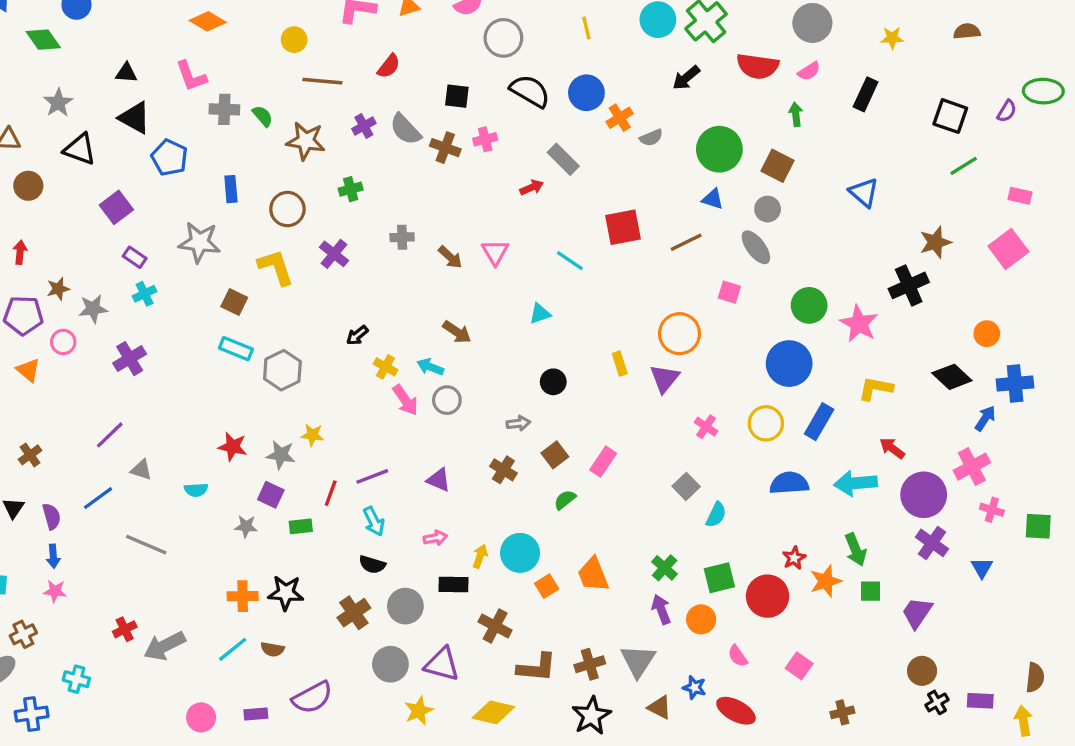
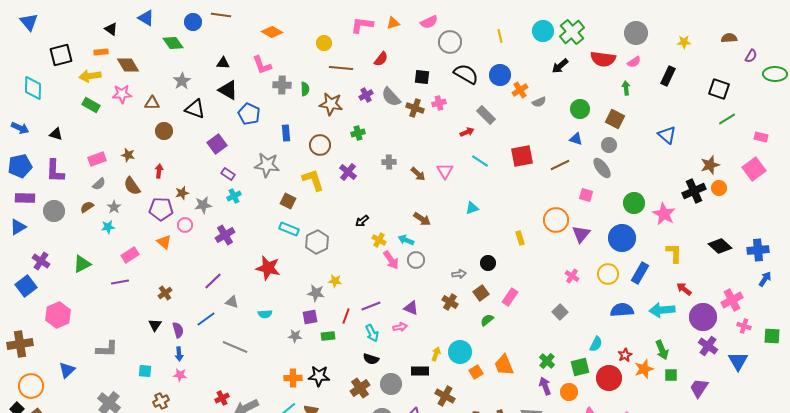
purple semicircle: (1007, 111) -> (751, 56), moved
green semicircle: (263, 116) -> (305, 89), turned 40
green circle: (719, 149) -> (580, 109), size x0.7
cyan line: (570, 261) -> (480, 161), moved
orange circle: (987, 334) -> (719, 188), moved
purple triangle: (665, 378) -> (581, 234), moved
black circle: (553, 382) -> (488, 263), moved
yellow L-shape: (876, 388) -> (674, 253), turned 80
blue arrow: (985, 418) -> (765, 279), moved
red star: (233, 447) -> (268, 268), moved, size x1.4
purple square: (271, 495) -> (310, 317), turned -35
cyan semicircle: (716, 515) -> (596, 344), moved
pink arrow: (435, 538) -> (400, 327), moved
blue triangle: (982, 568) -> (738, 361), size x1.5

